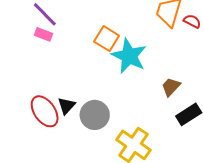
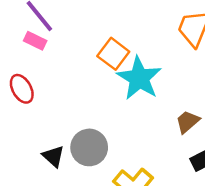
black triangle: (66, 106) -> (53, 156), moved, turned -36
red ellipse: (45, 111) -> (22, 89), moved, size x0.7

